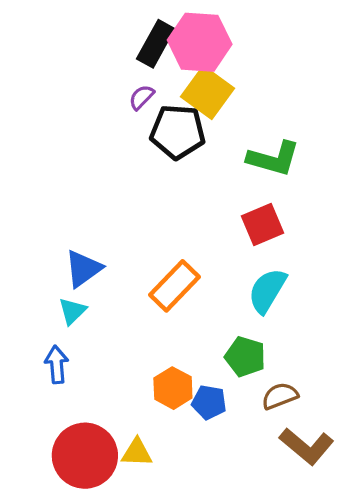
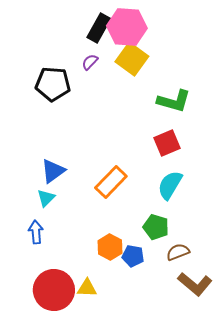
black pentagon: (178, 132) -> (53, 84), moved

